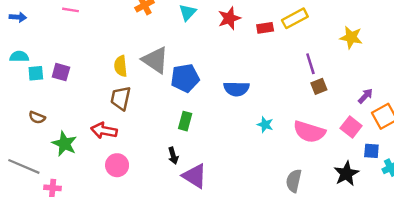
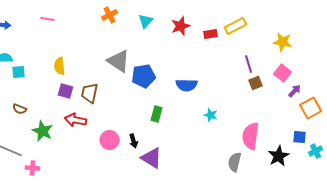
yellow semicircle: (121, 66) -> (60, 66), moved
purple square: (61, 72) -> (66, 91), moved
green rectangle: (185, 121) -> (157, 114), moved
pink square: (351, 127) -> (283, 73), moved
pink semicircle: (309, 132) -> (251, 136), moved, turned 80
pink circle: (117, 165) -> (110, 140), moved

